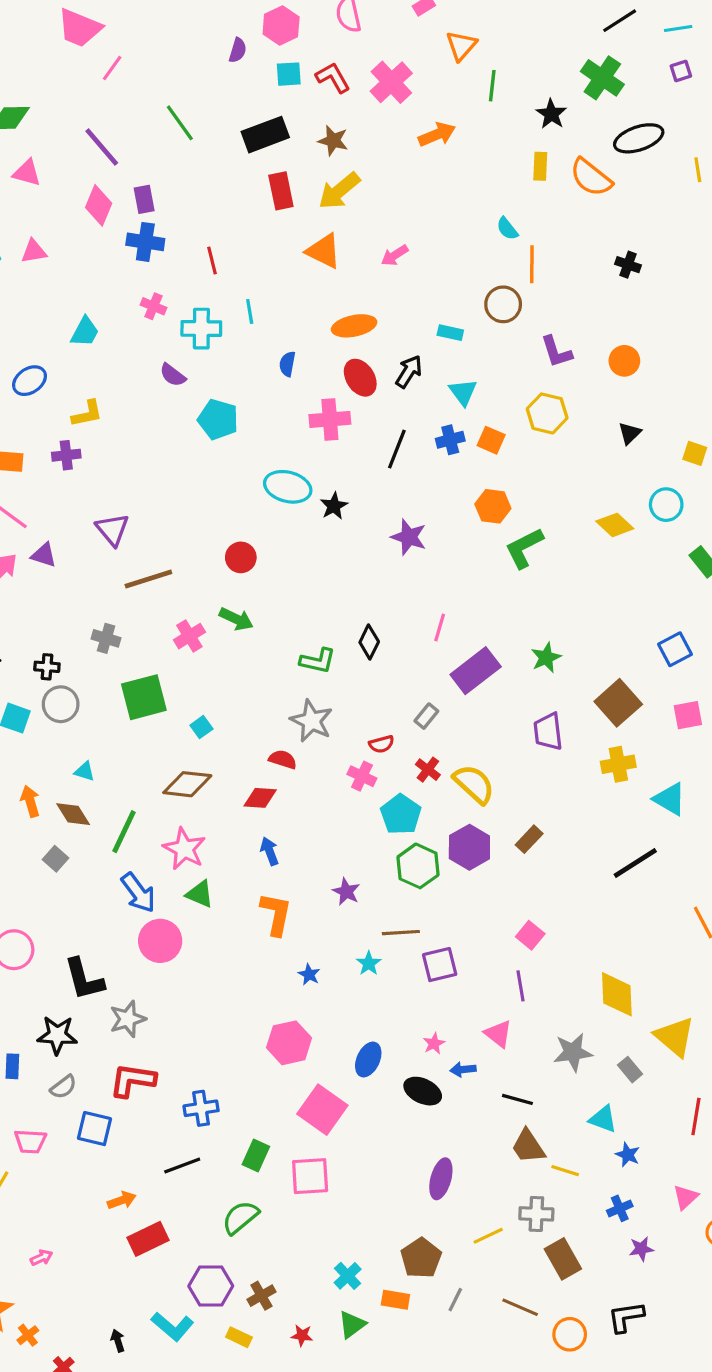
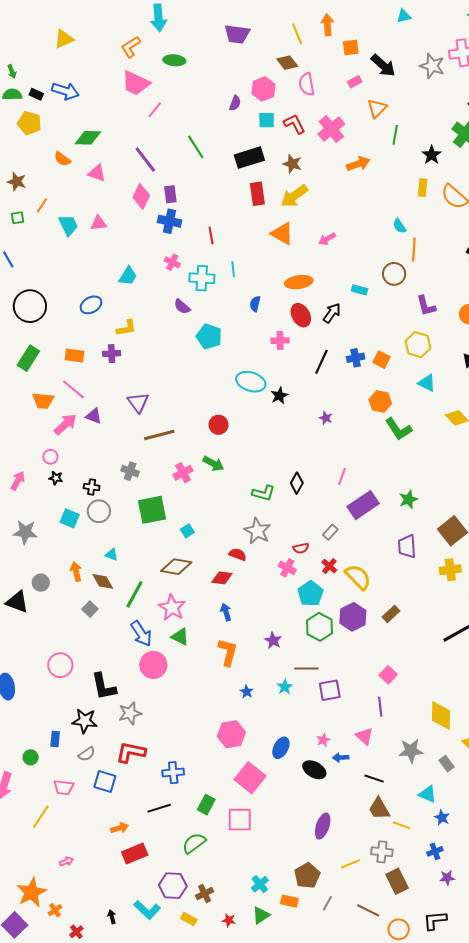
cyan triangle: (463, 392) -> (427, 383), moved, turned -30
pink cross: (330, 419) -> (280, 341), size x0.7
purple star: (409, 537) -> (326, 418), size x0.6
green L-shape: (524, 548) -> (398, 429), turned -100

